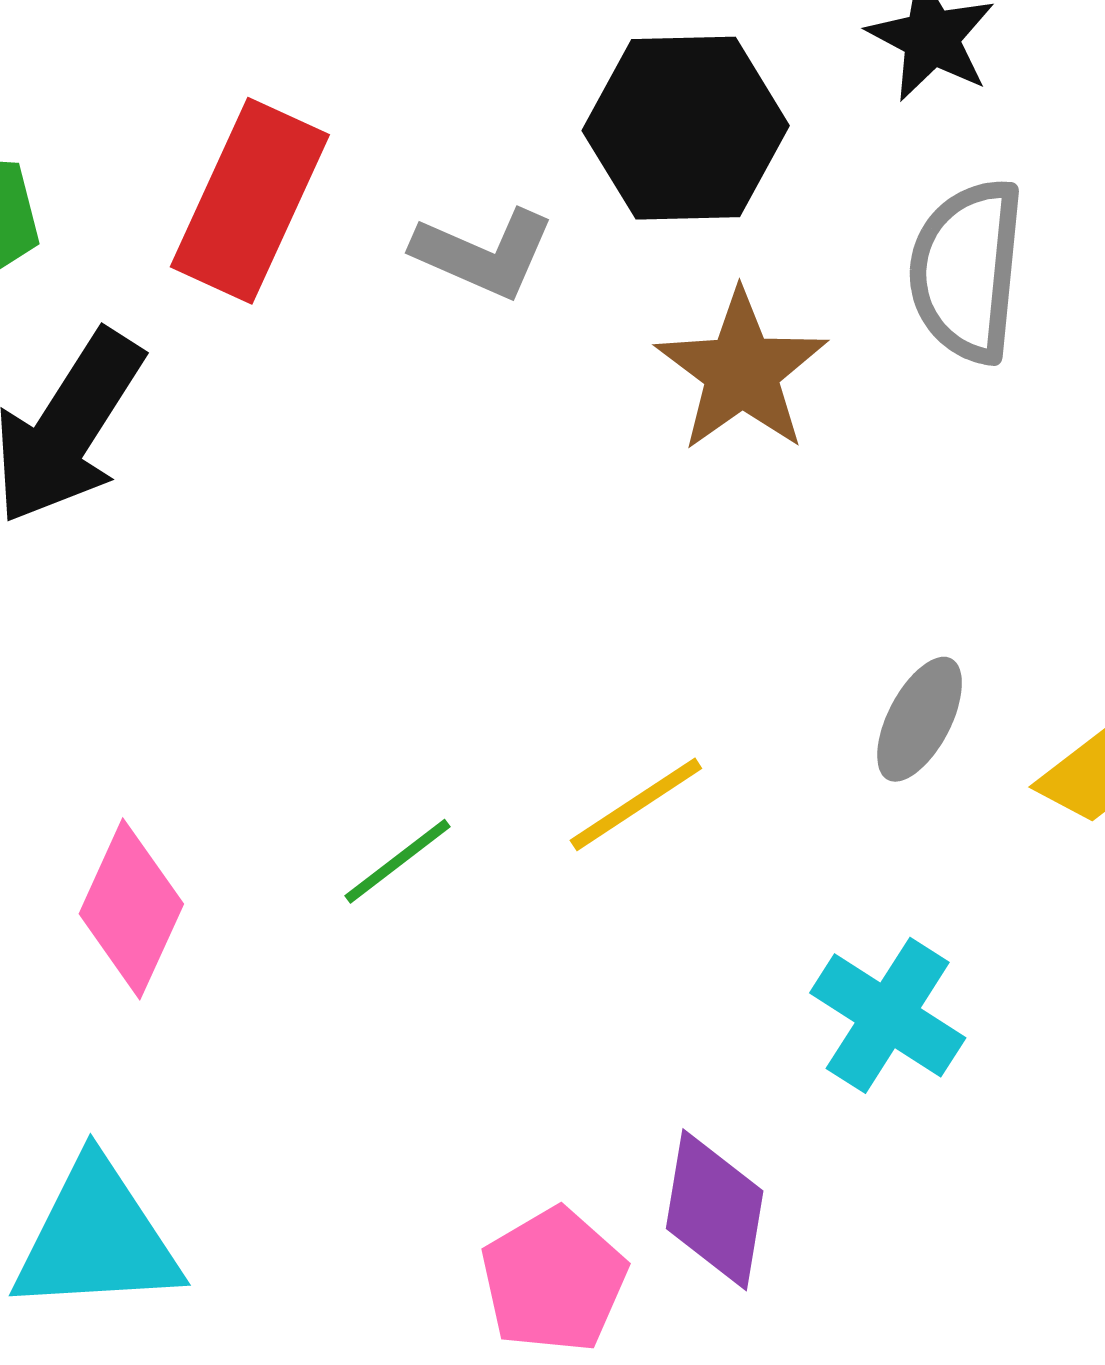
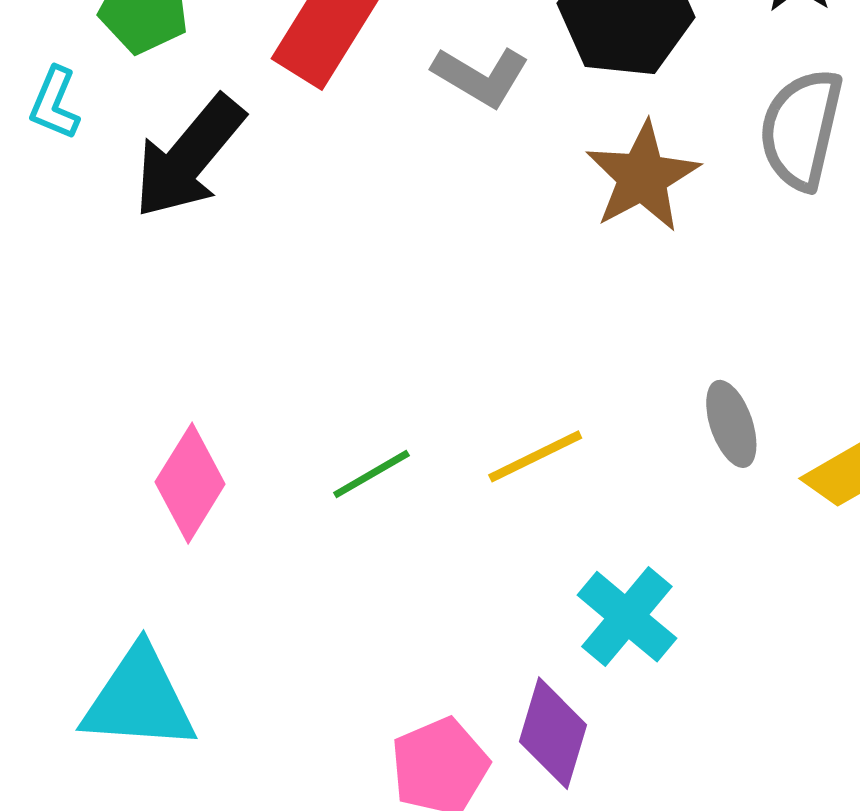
gray ellipse: (920, 719) -> (731, 424), turned -54
cyan cross: (888, 1015) -> (627, 617), moved

